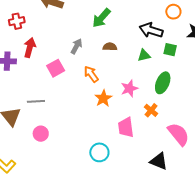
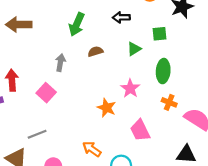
black arrow: (151, 30) -> (121, 17), moved, size x0.7
orange arrow: (91, 74) -> (92, 149), moved
orange cross: (151, 110) -> (169, 102), moved

